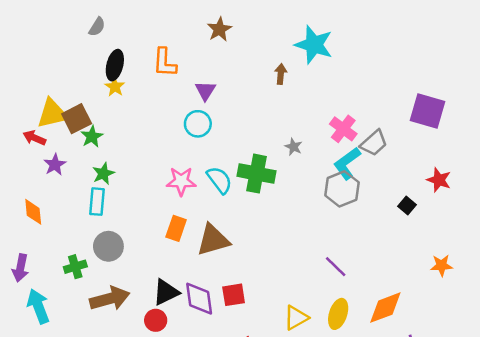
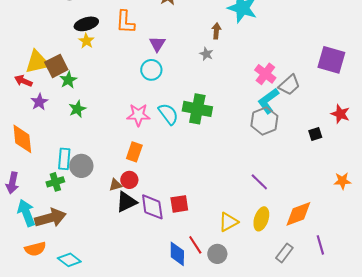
black ellipse: (115, 65) -> (86, 24), turned 60
gray star: (293, 147) -> (206, 54), moved
cyan rectangle: (97, 202) -> (64, 159), moved
black square: (407, 205) -> (315, 134), turned 32
orange diamond: (33, 212) -> (22, 139), size x1.4
brown triangle: (213, 240) -> (115, 185), moved, size x0.5
brown arrow: (110, 299) -> (50, 218), moved
red circle: (156, 320) -> (129, 180), moved

